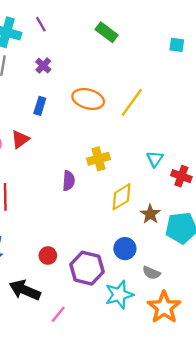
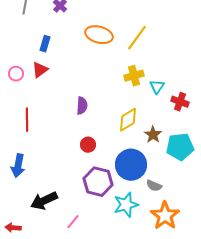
blue rectangle: (40, 106) -> (45, 44), moved
yellow cross: (98, 159) -> (134, 76), moved
blue circle: (125, 249) -> (131, 165), size x1.6
red circle: (48, 255) -> (88, 145), moved
black arrow: (25, 290) -> (44, 201), turned -48

